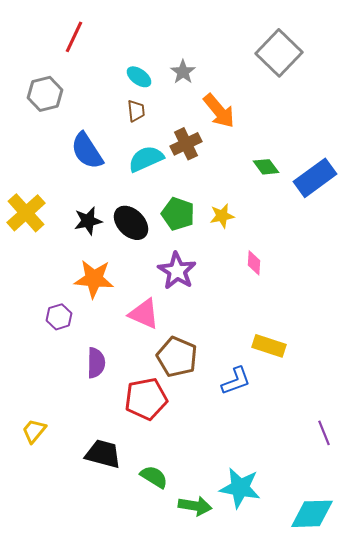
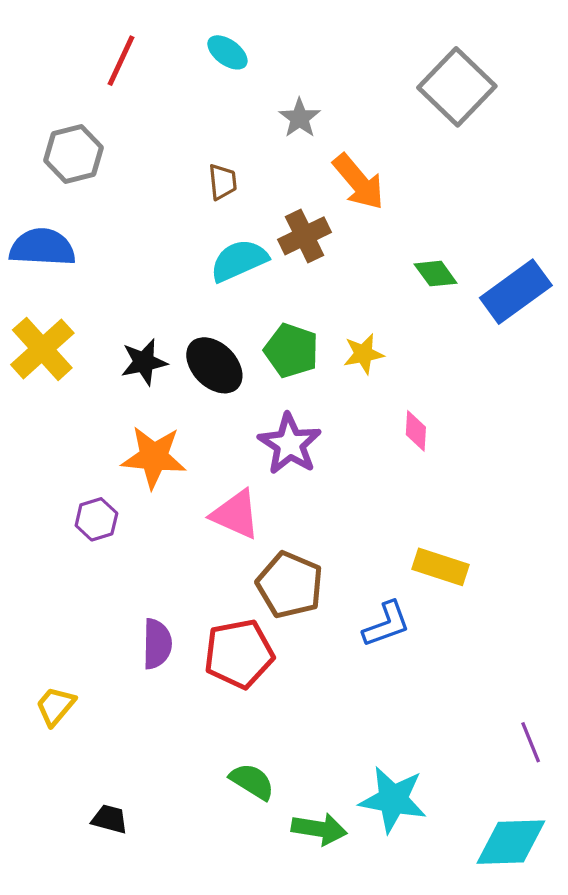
cyan ellipse: (139, 77) -> (227, 52), moved
blue semicircle: (87, 151) -> (42, 247), moved, turned 126
purple semicircle: (96, 363) -> (157, 644), moved
purple line: (324, 433) -> (531, 742), moved
black trapezoid: (103, 454) -> (110, 819), moved, size x0.6

